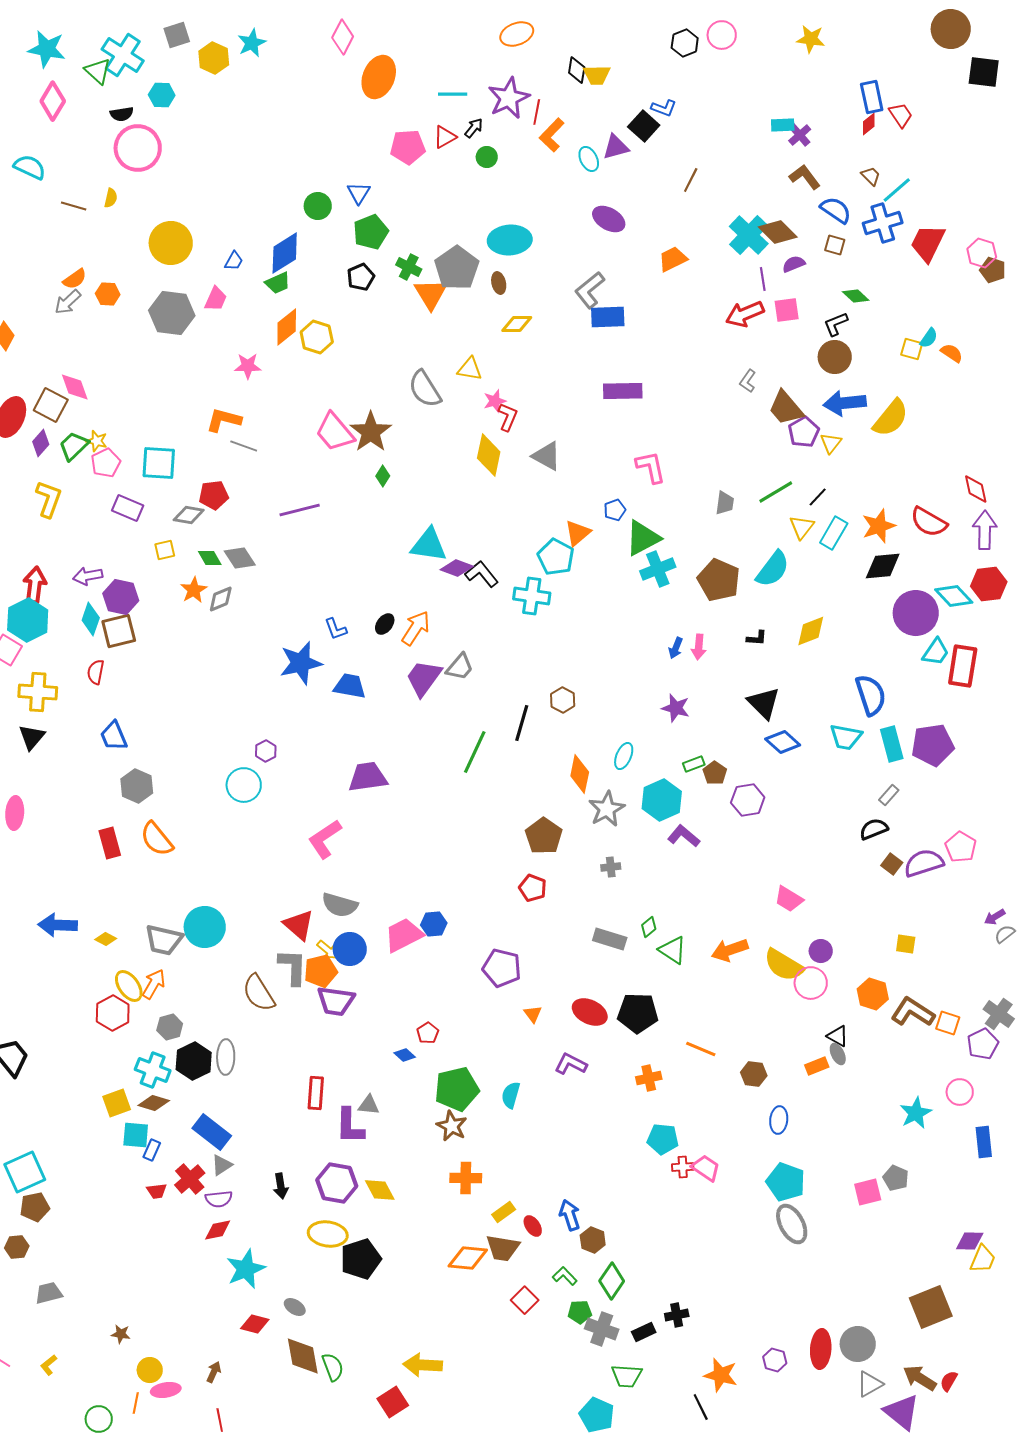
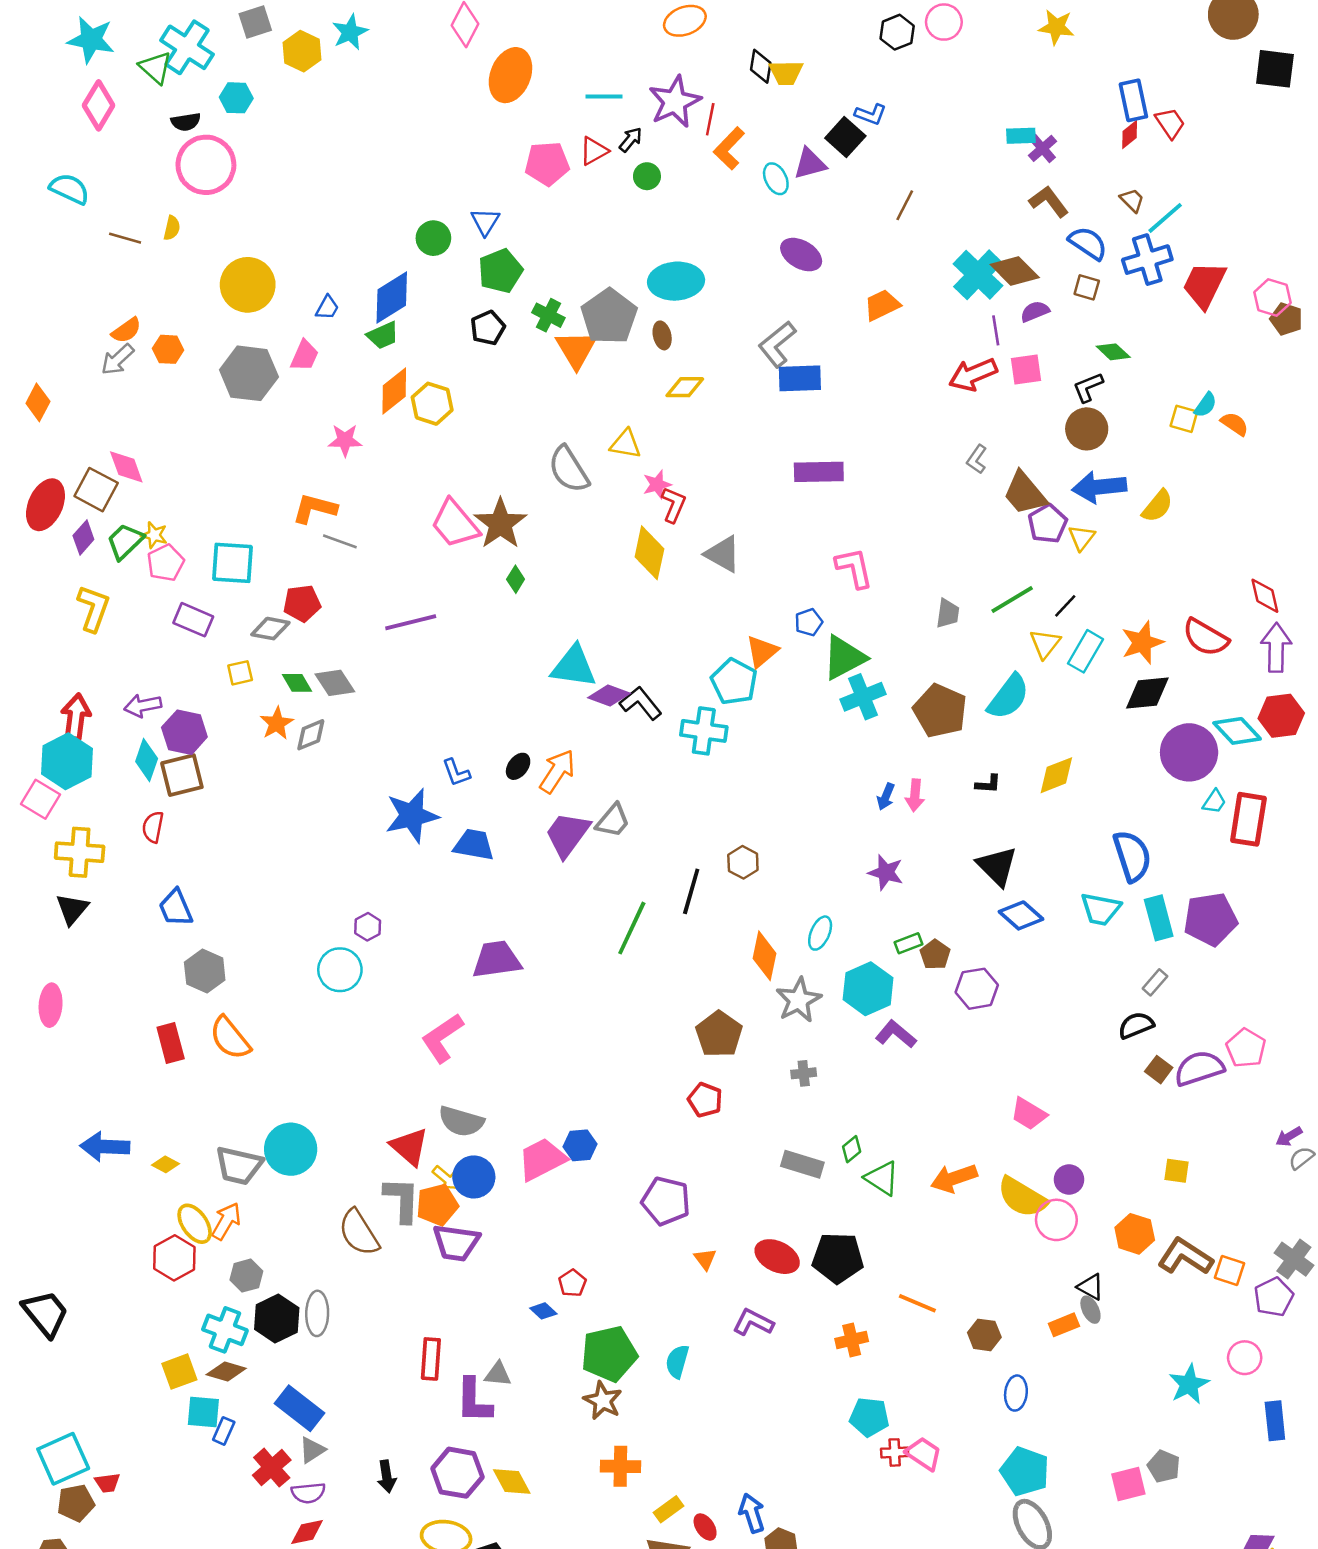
yellow semicircle: (891, 418) -> (1157, 506), size x0.7
cyan trapezoid: (936, 652) -> (1214, 802), size x0.7
red trapezoid: (157, 1191) -> (107, 1483), moved

